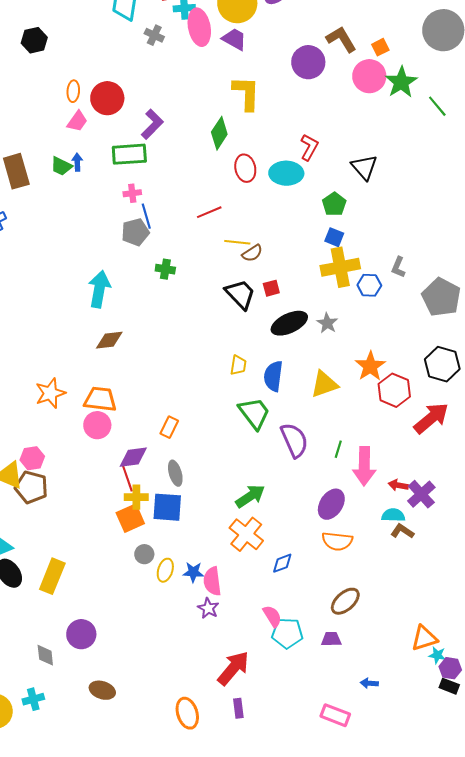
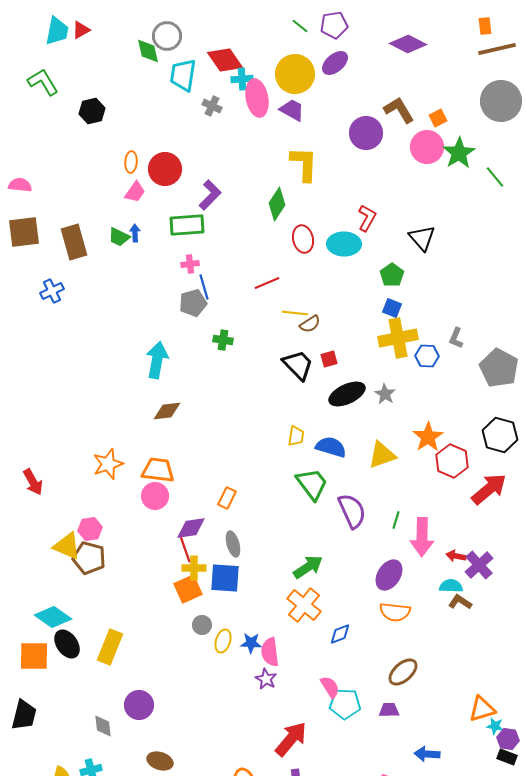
blue semicircle: (273, 376) -> (331, 447), turned 100
blue arrow: (369, 683) -> (427, 754), size x1.4

